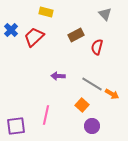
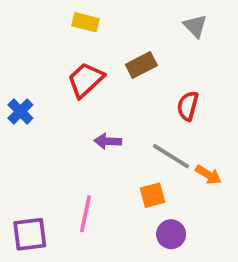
blue cross: (11, 30) -> (20, 111), moved
red trapezoid: (34, 37) -> (86, 80), moved
red semicircle: (97, 47) -> (188, 106), moved
orange square: (82, 105) -> (152, 195), turned 32

